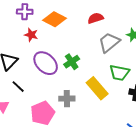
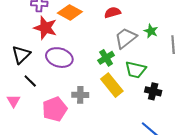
red star: (31, 35) -> (45, 28), size x1.6
green cross: (72, 62) -> (106, 58), moved
purple ellipse: (46, 63) -> (59, 58), turned -30

